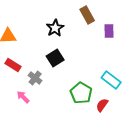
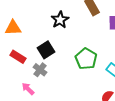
black square: (55, 58) -> (46, 50), moved
green pentagon: (81, 93) -> (86, 59), moved

